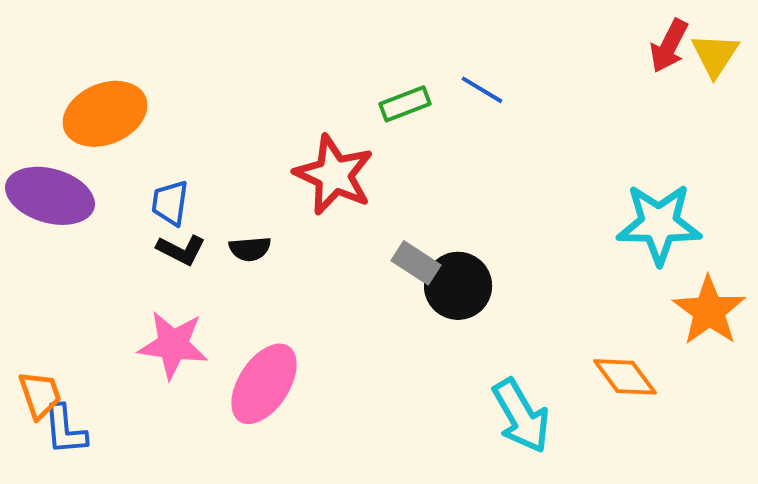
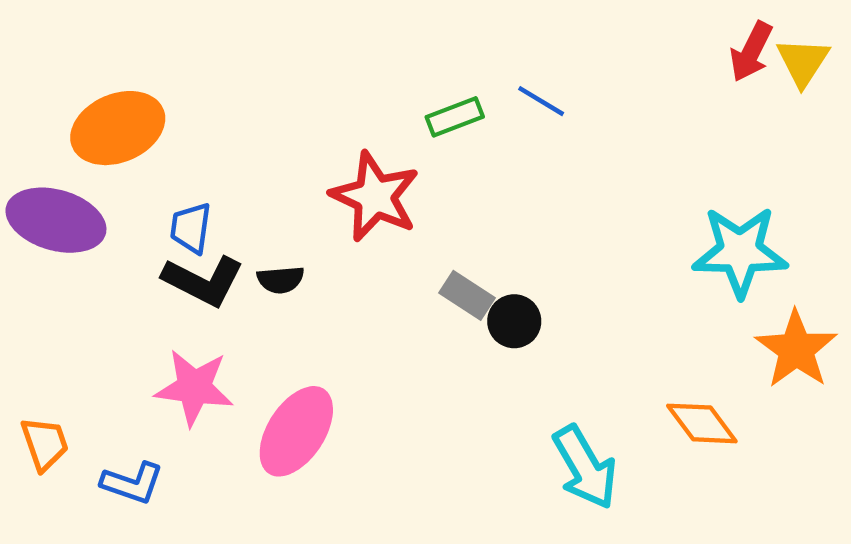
black L-shape: (181, 250) -> (203, 281), size x1.5
black circle: (458, 286) -> (514, 321), size x0.7
blue L-shape: (65, 430) -> (132, 483), moved, turned -66

